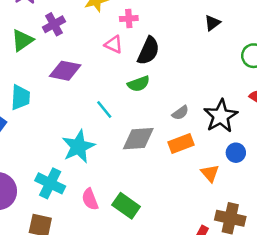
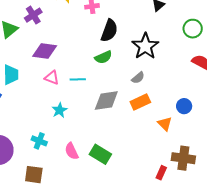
pink triangle: (114, 44) -> (52, 78), moved
cyan line: (104, 109) -> (78, 79), turned -49
black star: (221, 116) -> (145, 46), moved
cyan star: (78, 147) -> (59, 110), size x0.6
cyan cross: (50, 183) -> (39, 141), size x0.7

